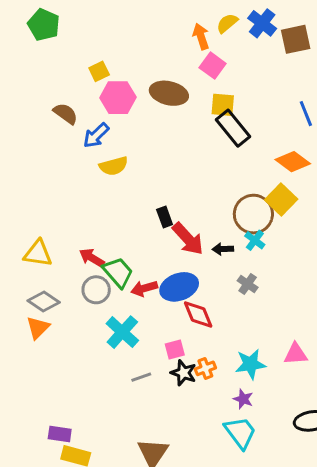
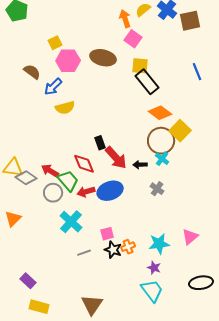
orange diamond: (293, 162) -> (160, 113), moved
gray diamond: (44, 301) -> (26, 178), moved
red diamond: (198, 315) -> (84, 164), moved
pink triangle: (296, 354) -> (190, 237), turned -36
purple rectangle: (60, 434) -> (28, 281), moved, turned 35

